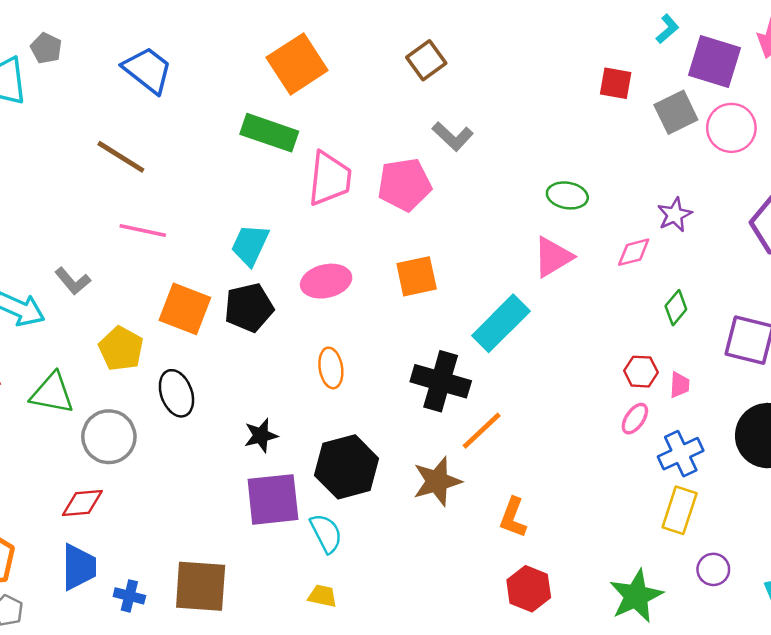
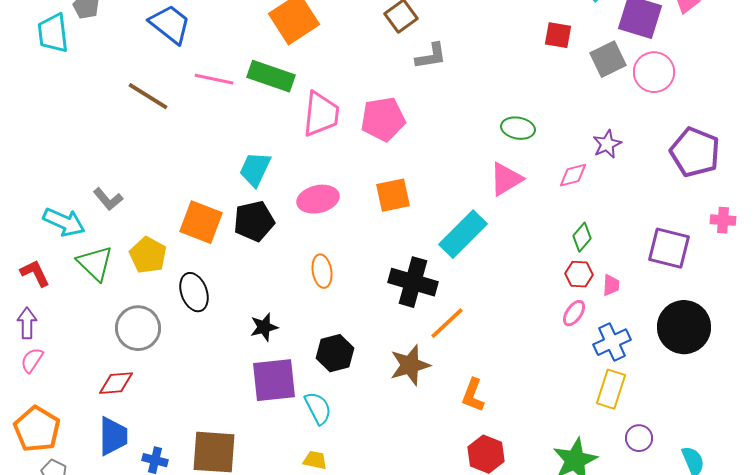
gray L-shape: (453, 136) -> (431, 56), moved, turned -52
pink line: (143, 230) -> (214, 79), moved
green diamond: (676, 308) -> (582, 237), moved
green triangle: (52, 393) -> (95, 263), moved, turned 33
black hexagon: (347, 467) -> (335, 353), size x0.7

